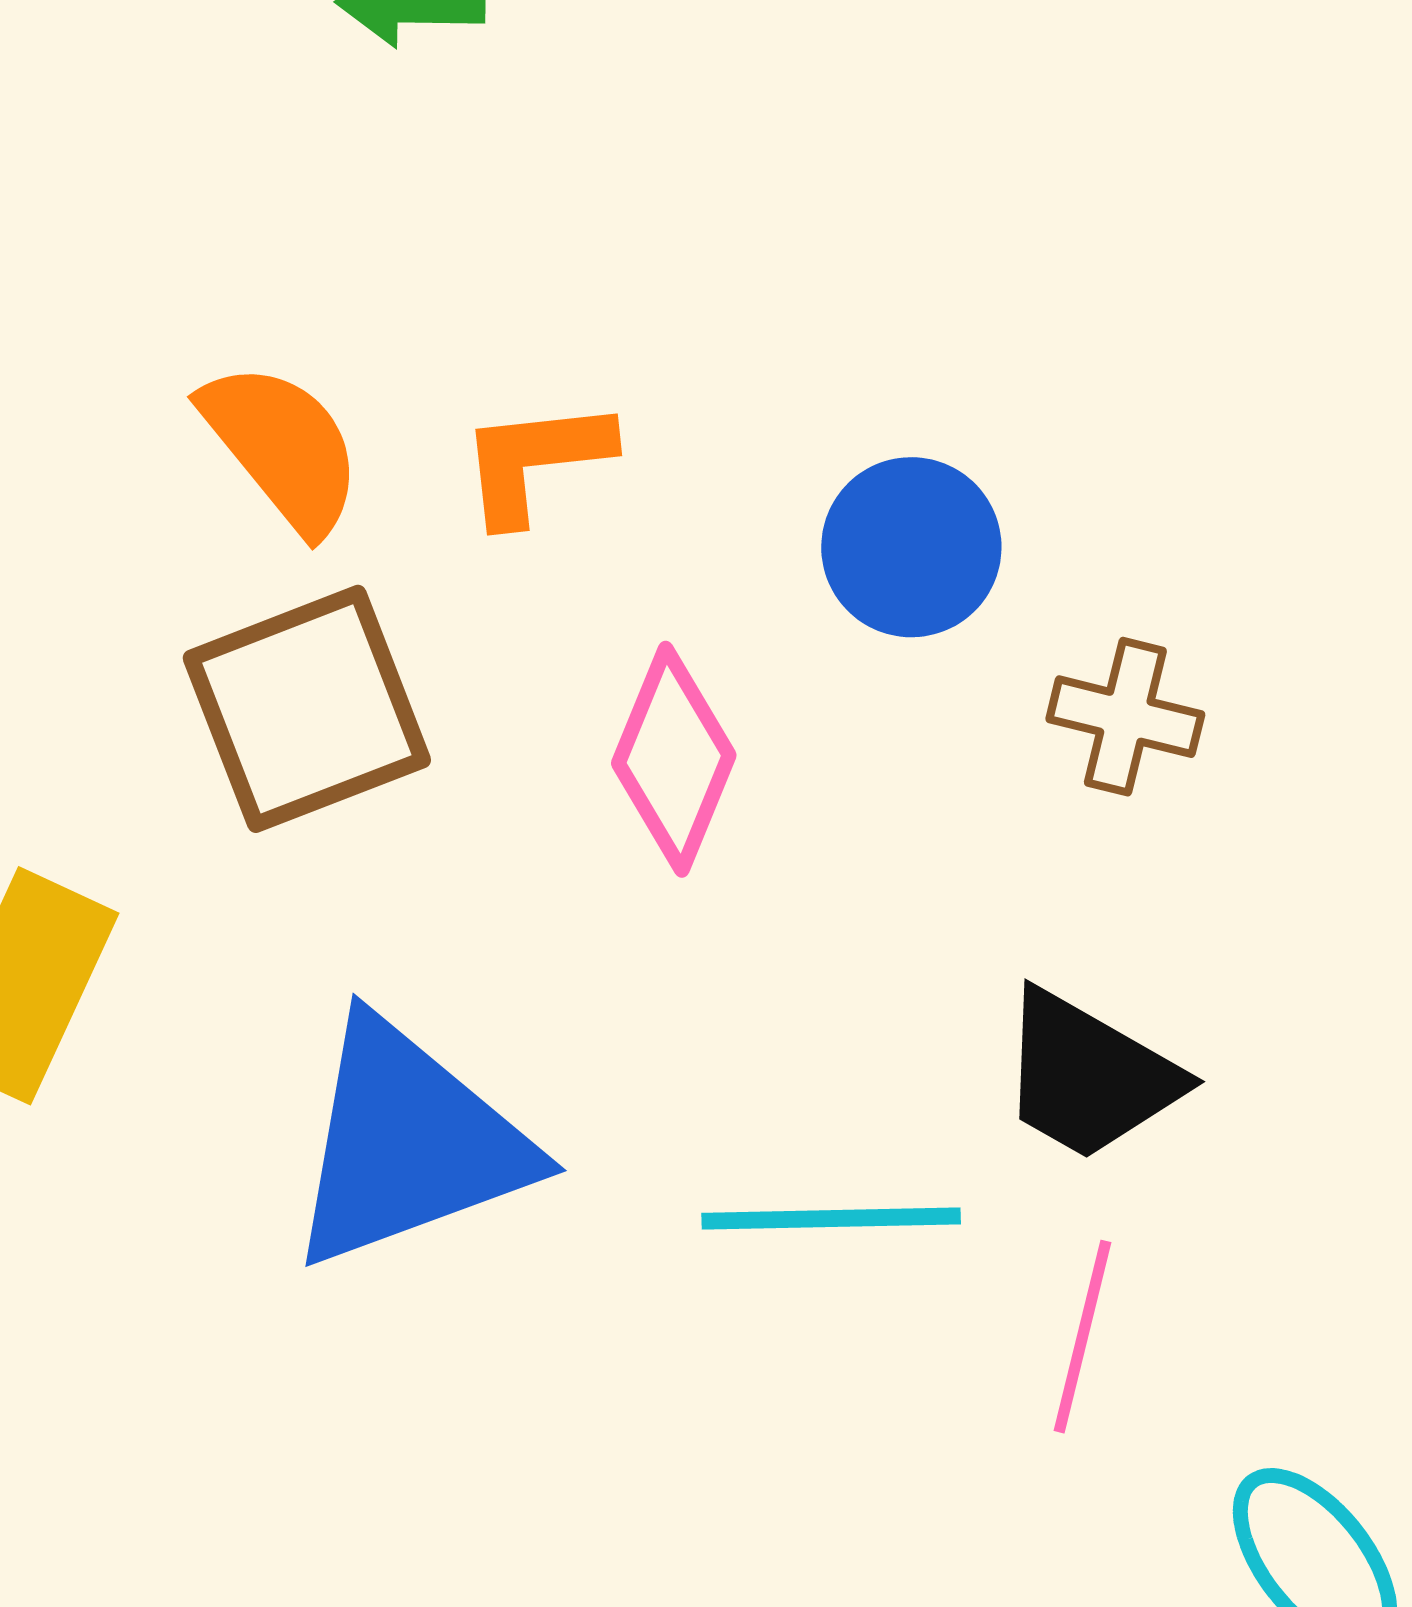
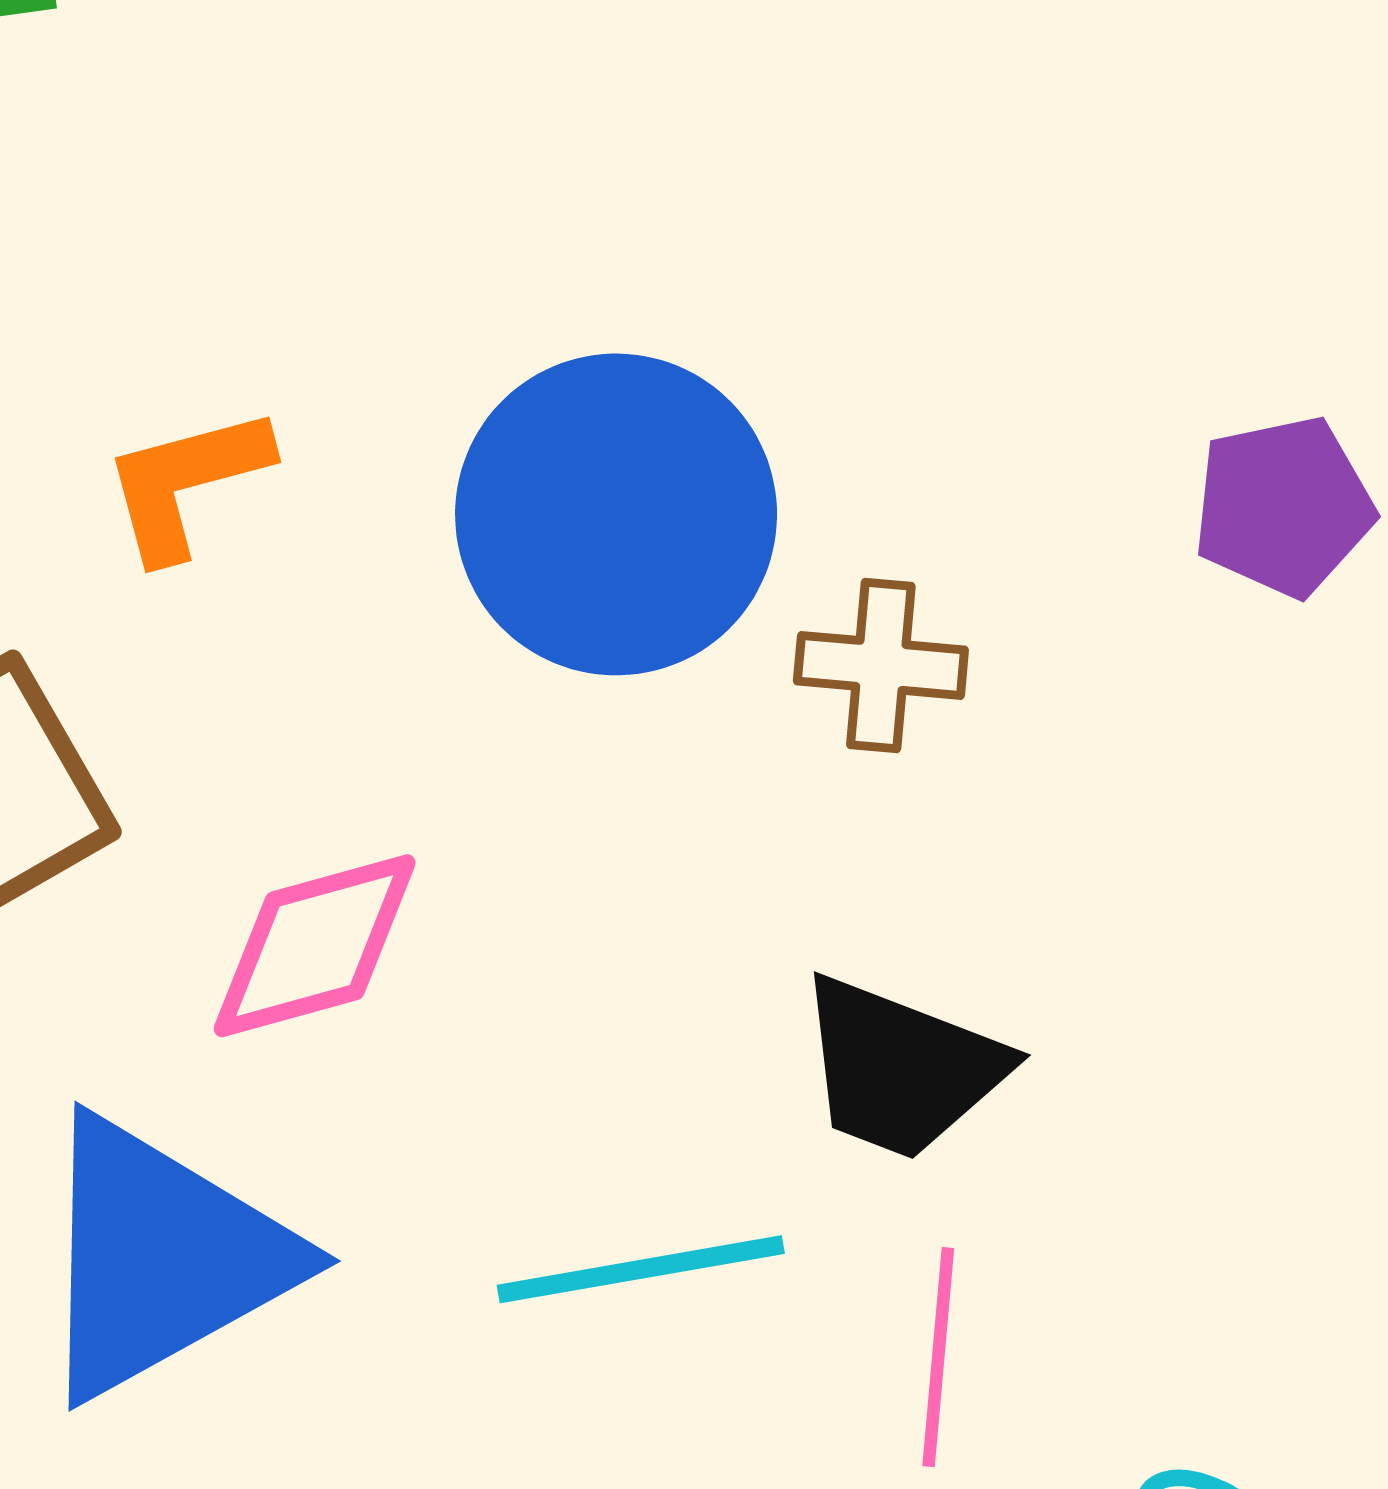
blue circle: (911, 547) -> (616, 514), size x1.6
pink diamond: (674, 759) -> (315, 946), moved, turned 61

